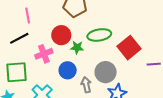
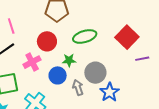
green star: (77, 48) -> (69, 60), moved
red square: (129, 48) -> (127, 37), moved

